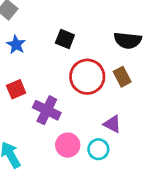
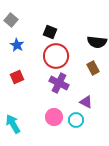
black square: (65, 39) -> (50, 32), moved
red circle: (87, 77) -> (56, 56), moved
purple cross: (47, 110) -> (59, 83), moved

